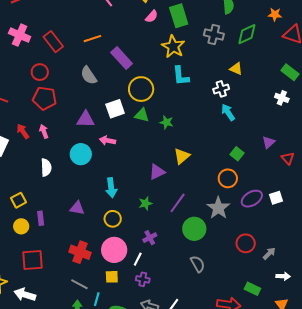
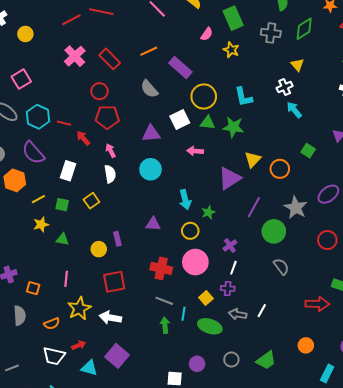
pink semicircle: (152, 16) -> (207, 34), moved
pink cross: (20, 35) -> (75, 56), turned 30
yellow star: (173, 47) -> (231, 50), size x0.7
yellow triangle: (236, 69) -> (297, 65), turned 32
cyan L-shape: (181, 76) -> (243, 97), moved
green star: (166, 122) -> (233, 127), size x1.5
red arrow: (23, 131) -> (83, 138), moved
pink arrow: (107, 140) -> (195, 151), moved
white semicircle: (46, 167) -> (110, 174), moved
purple triangle: (157, 172) -> (230, 178), size x1.4
orange circle: (228, 178) -> (280, 169), moved
yellow square: (18, 200) -> (91, 201), moved
green star: (145, 203) -> (208, 212), moved
white line: (138, 259) -> (233, 268), moved
yellow square: (112, 277) -> (206, 298), moved, turned -32

